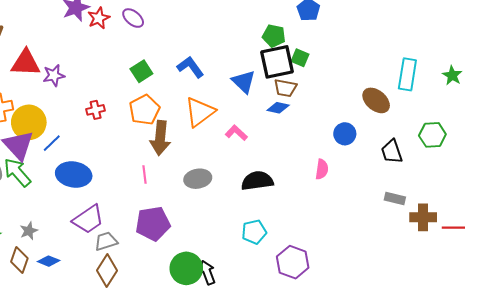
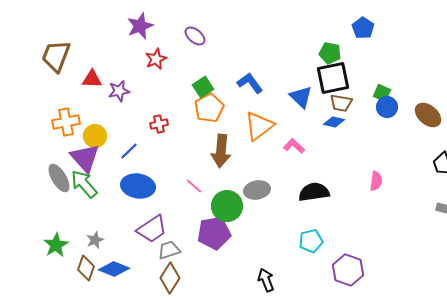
red star: (99, 18) -> (156, 59), moved
green square: (300, 58) -> (382, 93), moved
red triangle: (26, 63) -> (92, 79), size x0.7
orange pentagon: (145, 110) -> (209, 108), moved
yellow circle: (29, 122) -> (95, 136), size x0.7
blue circle: (345, 134) -> (387, 107), moved
blue line: (52, 143) -> (129, 151), moved
pink line: (145, 175) -> (194, 186), moved, turned -42
blue diamond: (49, 261) -> (114, 269), size x1.4
green circle: (186, 268) -> (227, 206), moved

